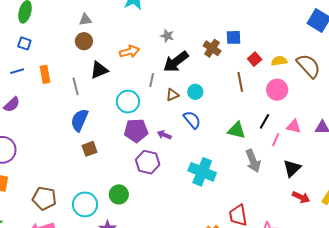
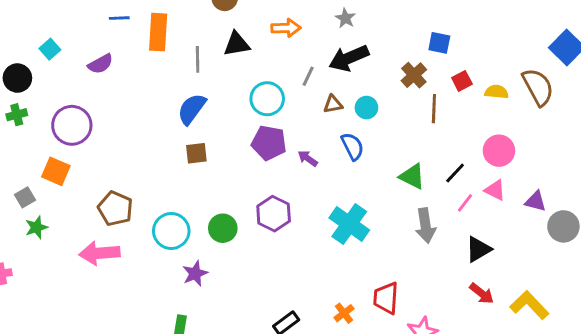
brown cross: (212, 48) -> (414, 75), moved
brown semicircle: (309, 66) -> (538, 87), moved
orange rectangle: (45, 74) -> (158, 32), size x1.4
pink circle: (277, 90) -> (499, 151), moved
purple hexagon: (148, 162) -> (274, 214), moved

